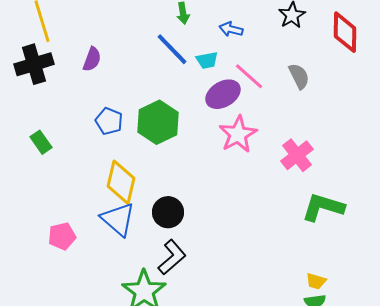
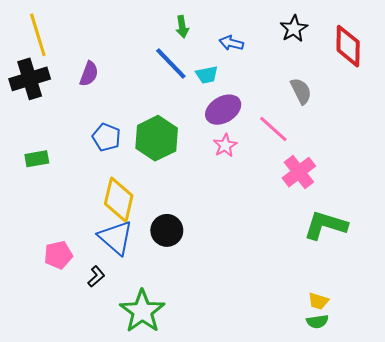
pink line: (249, 76) -> (273, 129), moved
pink star: (238, 134) -> (225, 145), moved, size x0.6
green rectangle: (41, 142) -> (37, 159), turned -65
black L-shape: (172, 257) -> (96, 276), moved, size x0.6

